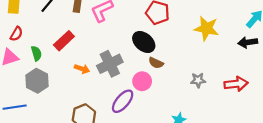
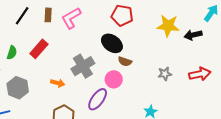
black arrow: (248, 42) -> (193, 35), moved
green semicircle: (36, 53) -> (12, 53), moved, turned 40
orange arrow: (82, 69) -> (58, 83), moved

